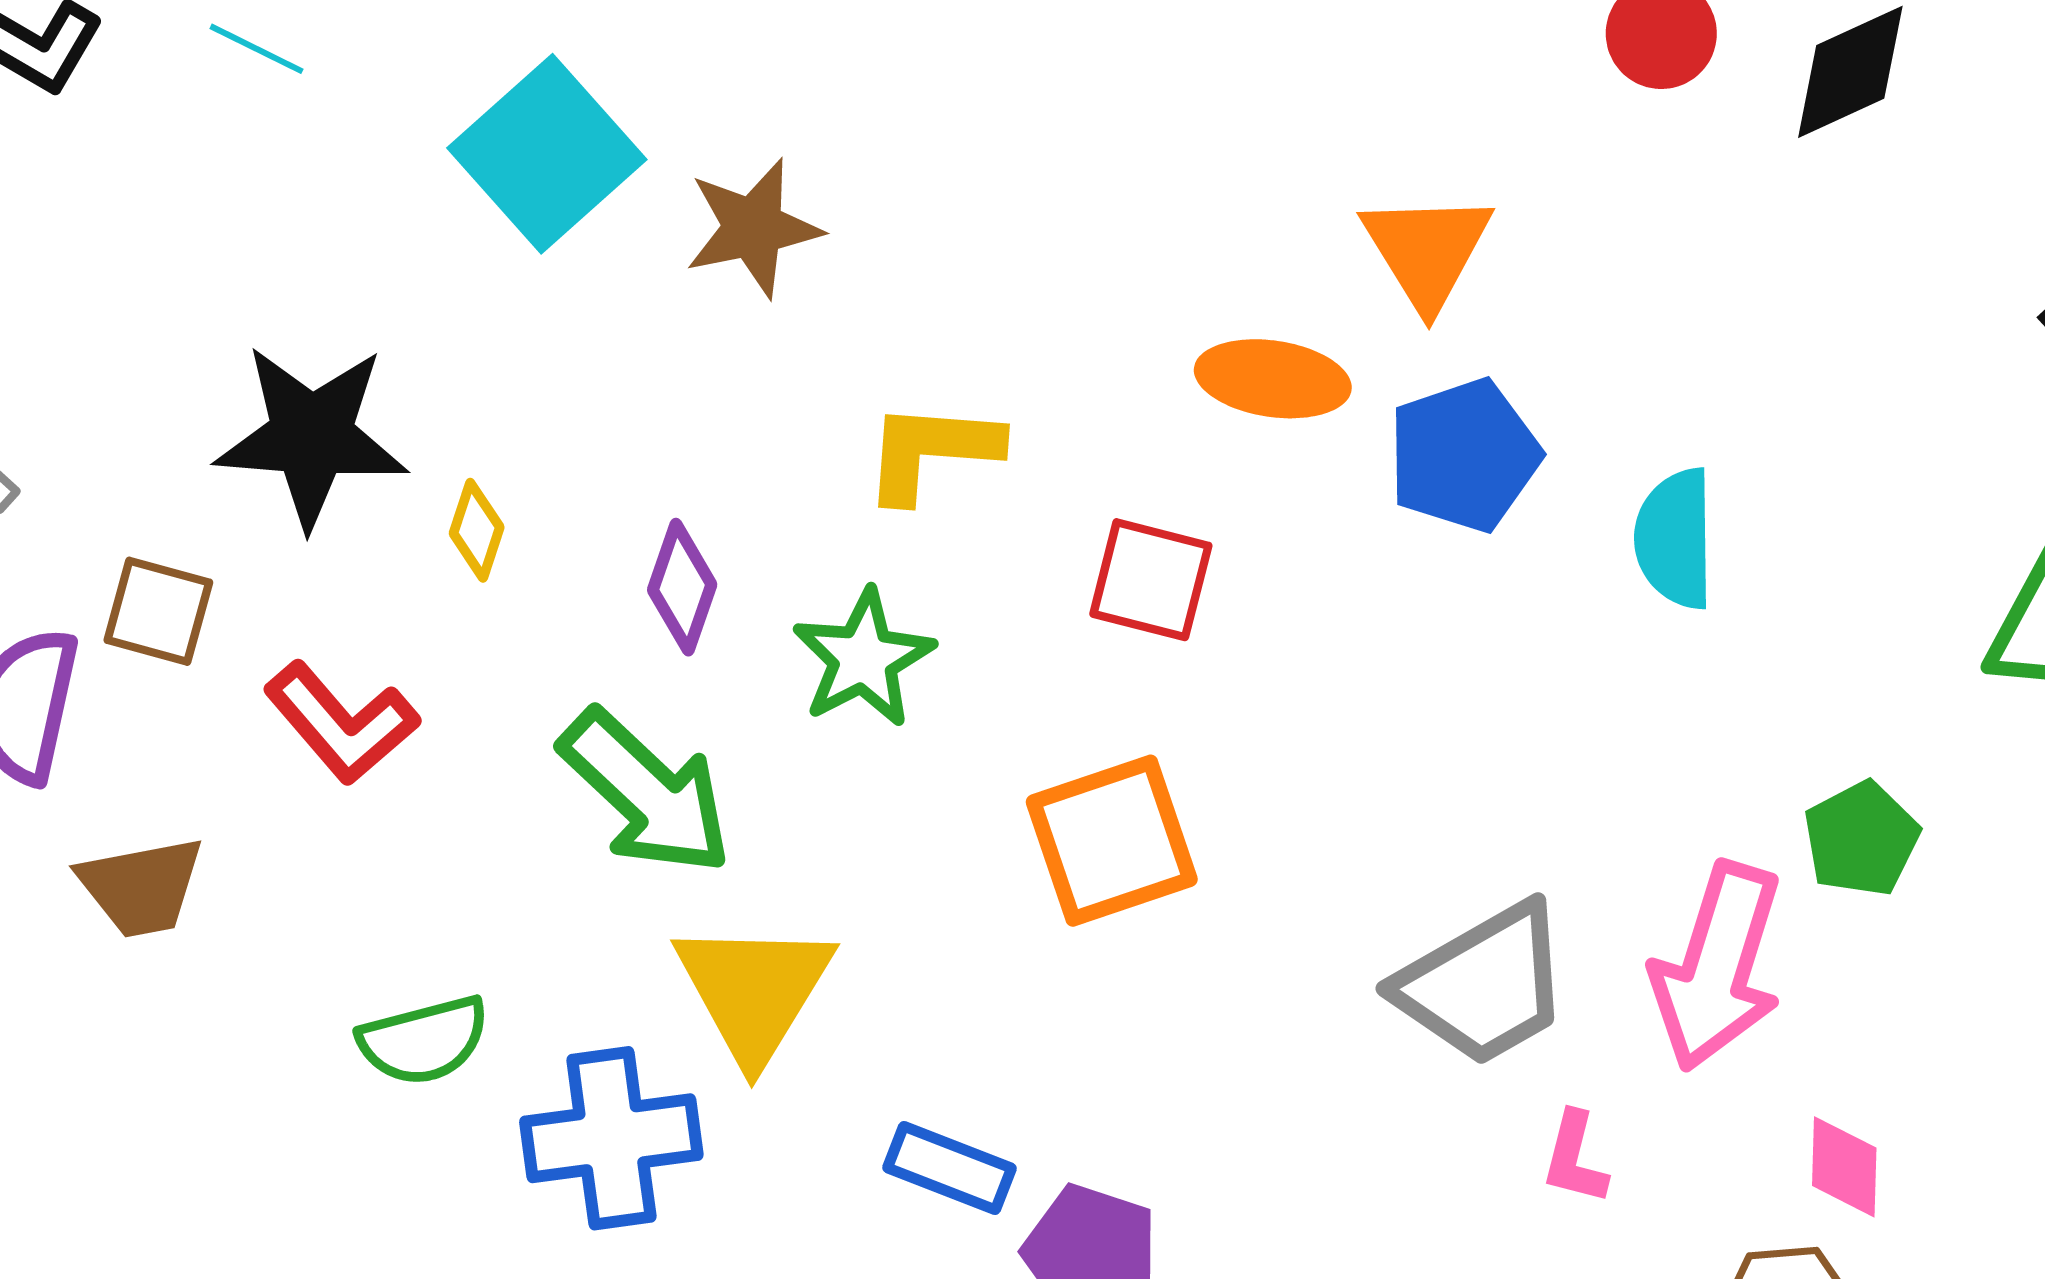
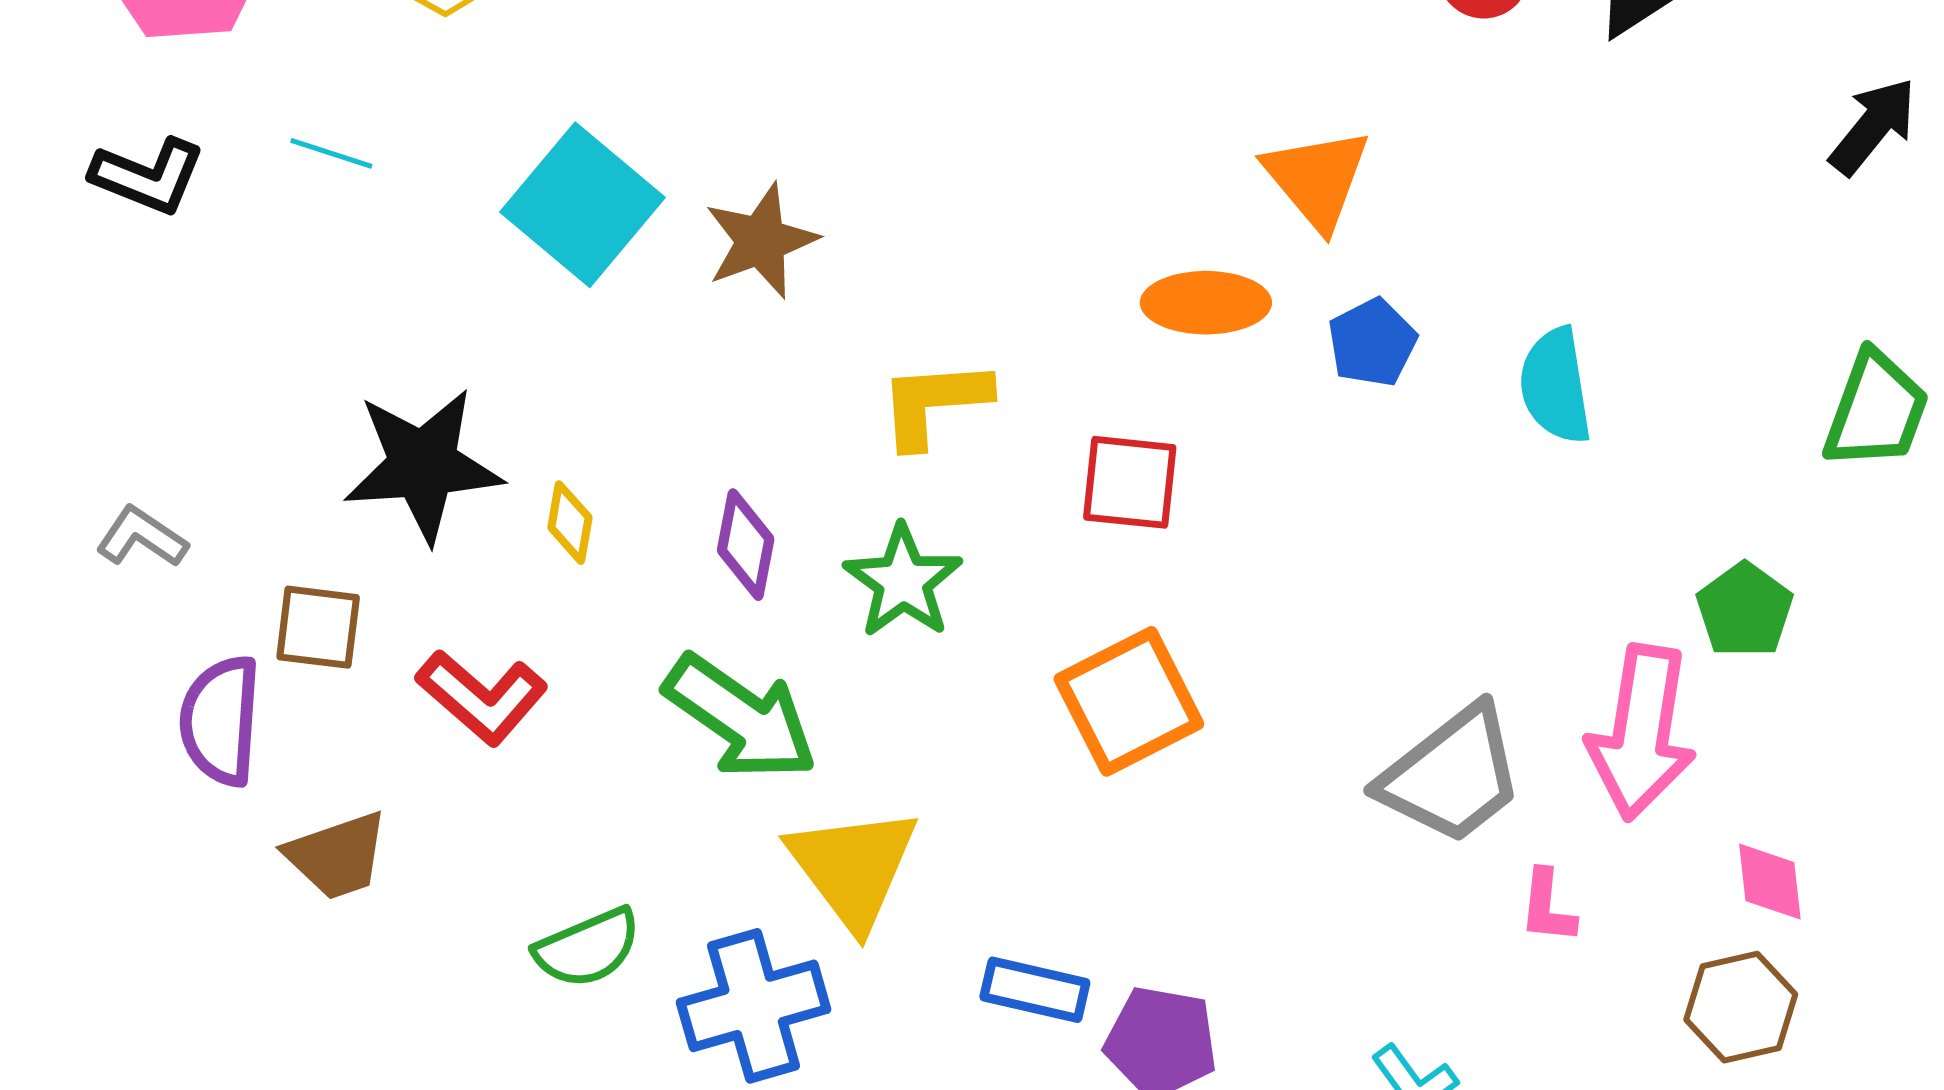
blue pentagon: (1464, 455) -> (1372, 343), size x0.7

